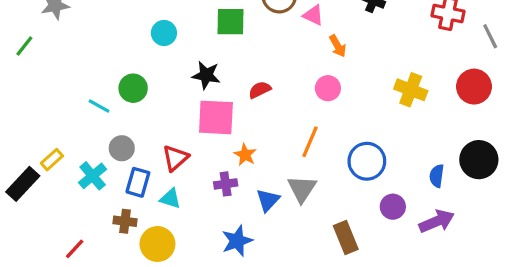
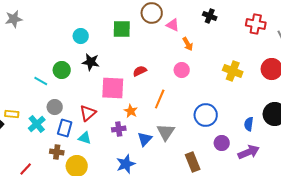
black star: (206, 75) -> (91, 62), moved
orange line: (310, 142) -> (160, 99), moved
yellow rectangle: (52, 160) -> (12, 114), turned 48

